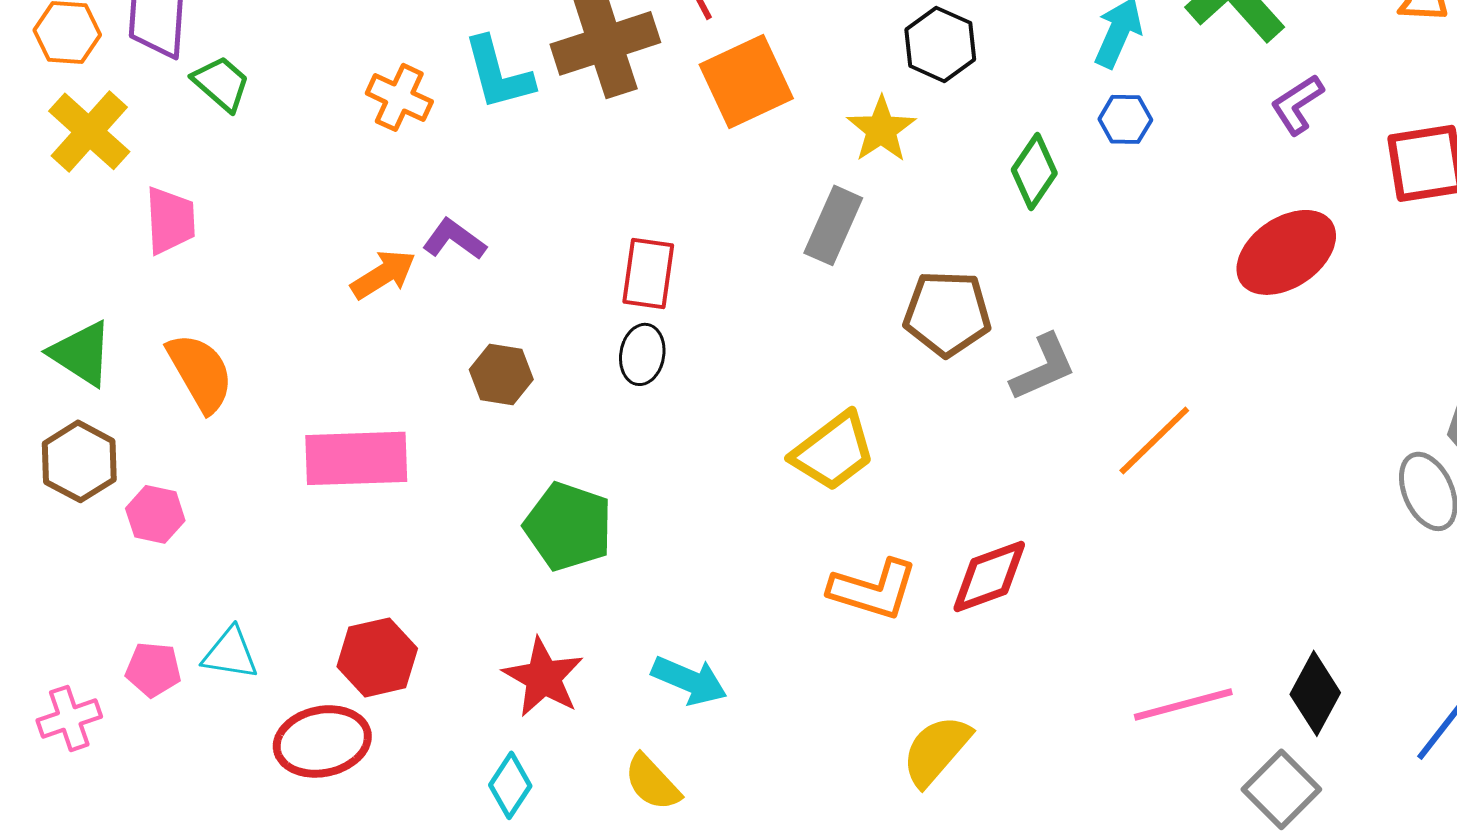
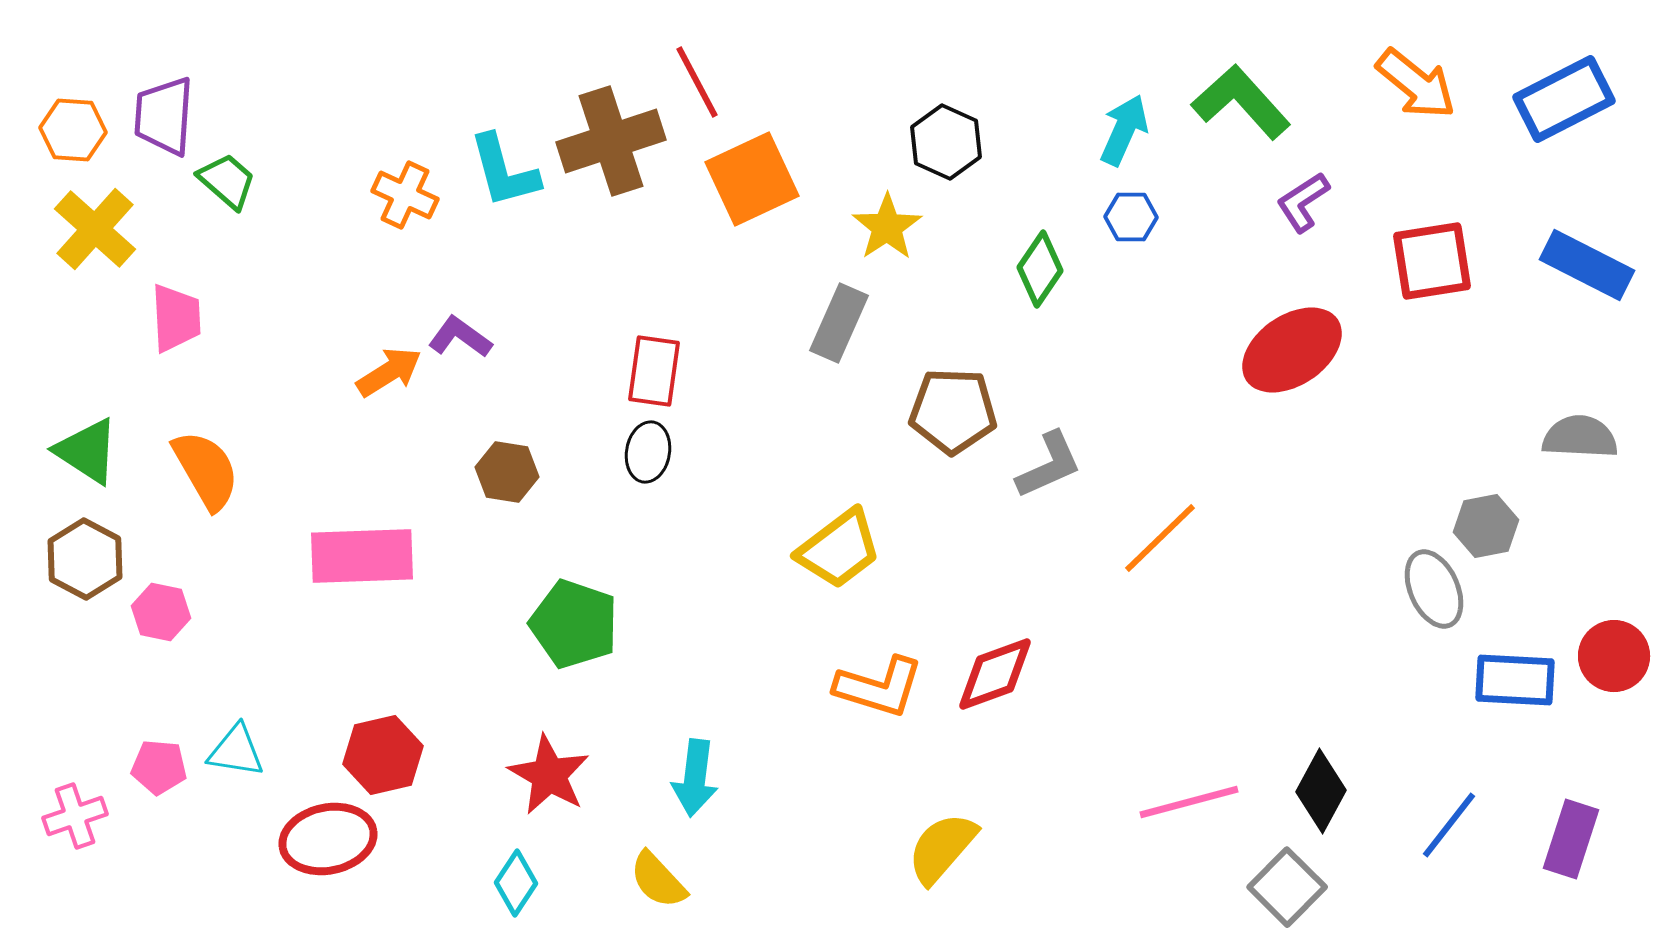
cyan arrow: (689, 680) -> (695, 778), turned 74

